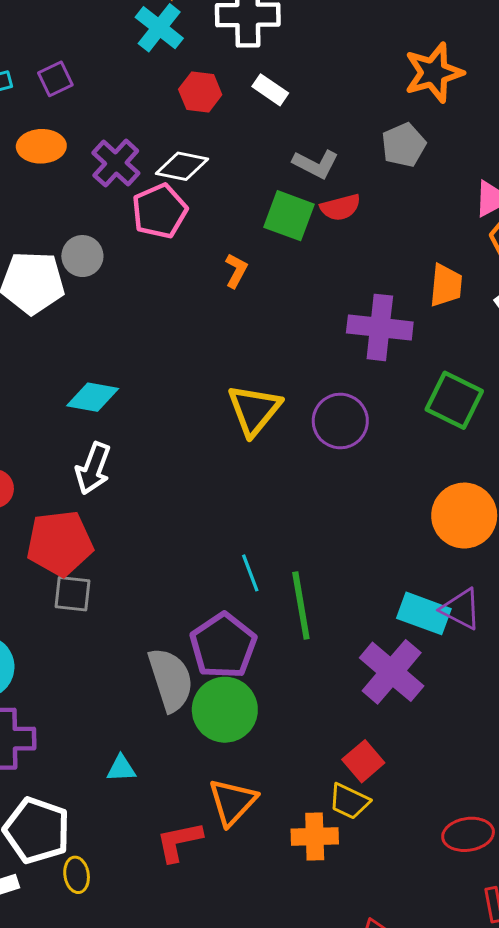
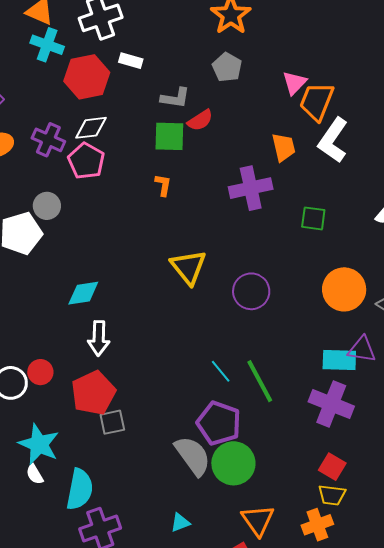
red hexagon: (200, 92) -> (87, 77), size x1.6
orange L-shape: (236, 271) -> (163, 185), moved
green square: (454, 400) -> (313, 218), size x0.7
purple circle: (340, 421) -> (251, 291), moved

